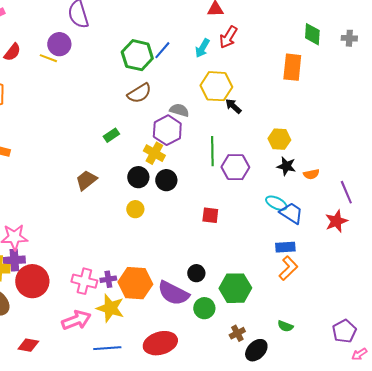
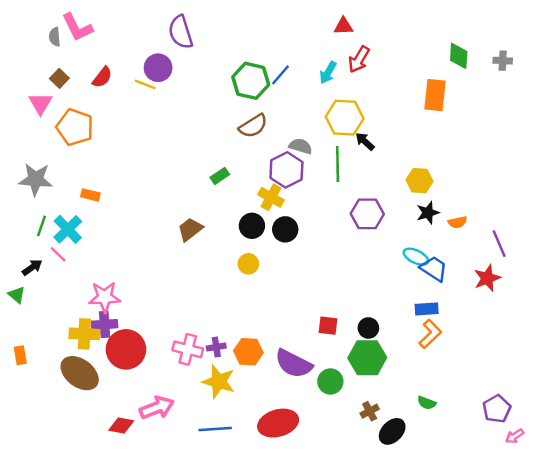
green line: (212, 151) -> (338, 164), moved
black star: (286, 166) -> (428, 213), turned -30
red square: (210, 215) -> (328, 326), moved
black circle: (196, 273) -> (368, 328), moved
orange hexagon: (135, 283) -> (248, 352), size x0.7
pink arrow: (76, 320) -> (157, 408), moved

